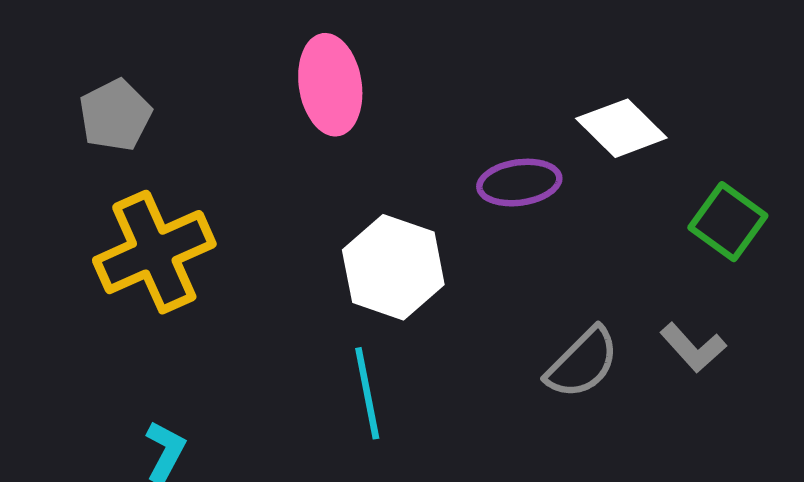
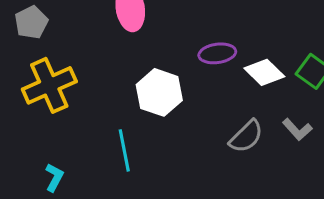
white diamond: (621, 128) -> (264, 72), moved
cyan line: (367, 393) -> (124, 150), moved

